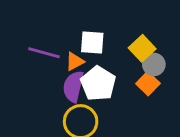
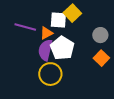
yellow square: (142, 48) -> (72, 13), moved
orange square: (148, 84) -> (101, 58), moved

